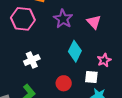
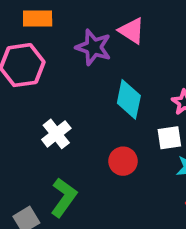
pink triangle: (94, 22) -> (132, 31), moved

